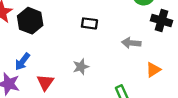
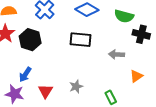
black rectangle: (89, 23) -> (80, 40), size x1.5
gray star: (81, 67) -> (76, 86), moved

